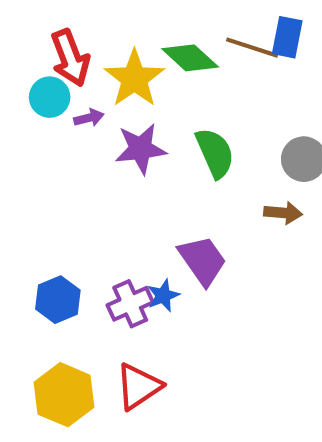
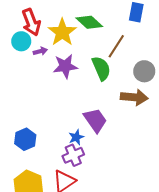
brown line: (252, 48) -> (116, 46), moved, turned -75
brown arrow: (283, 213) -> (134, 97), size x1.5
purple cross: (130, 304) -> (73, 155), moved

